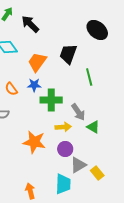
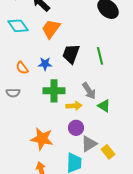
black trapezoid: (68, 54) -> (71, 54), moved
orange trapezoid: (37, 62) -> (51, 29), moved
green cross: (51, 100) -> (54, 91), moved
orange star: (34, 142) -> (42, 139), moved

